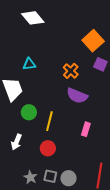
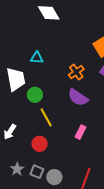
green circle: (29, 112) -> (35, 95), moved
yellow line: (49, 121) -> (46, 117), turned -54

